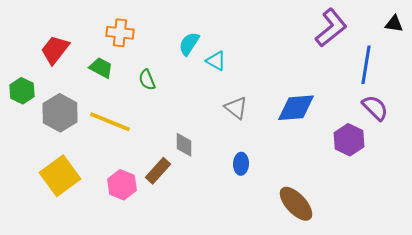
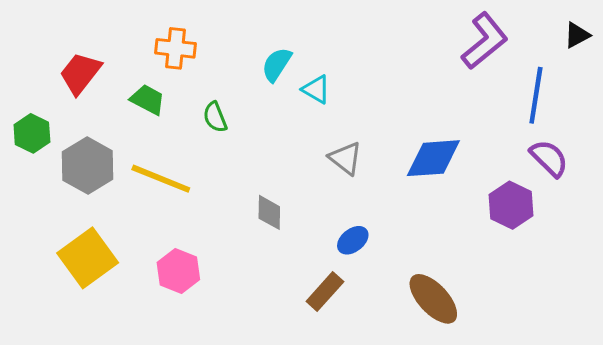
black triangle: (394, 24) -> (577, 35), turned -36
blue ellipse: (241, 164) -> (353, 240), turned 50
brown rectangle: (158, 171) -> (325, 292), moved

